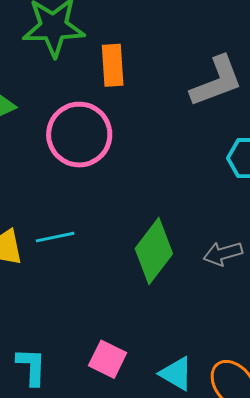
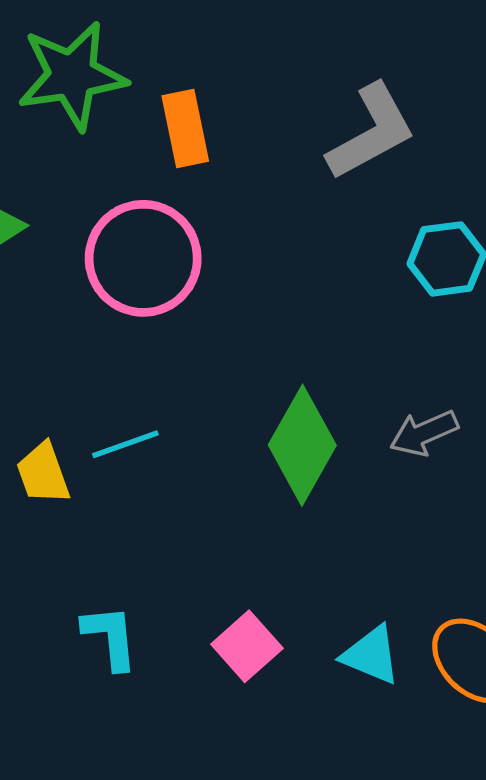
pink square: (108, 359) -> (247, 646), turned 30
cyan L-shape: (31, 367) -> (110, 637), moved

